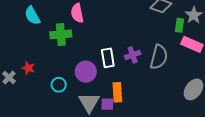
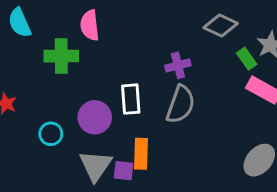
green rectangle: (179, 25) -> (247, 59), turned -48
purple cross: (133, 55) -> (178, 65), moved
gray semicircle: (159, 57) -> (181, 104), moved

